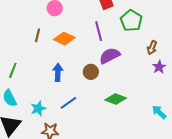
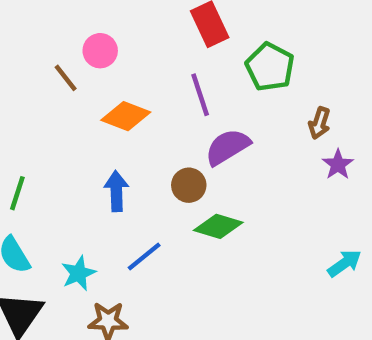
brown line: (37, 35) -> (66, 78), moved, turned -48
green diamond: (116, 99) -> (218, 226), moved
cyan arrow: (159, 112) -> (344, 263), turned 105

